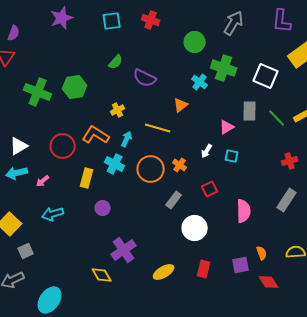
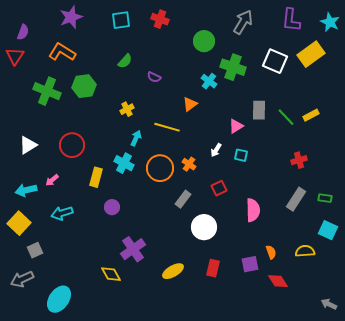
white square: (266, 76) -> (275, 61), moved
purple semicircle: (145, 78) -> (154, 77), size x0.6
orange L-shape: (96, 135) -> (62, 52), moved
cyan arrow: (17, 173) -> (26, 190), moved

